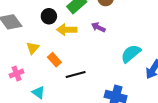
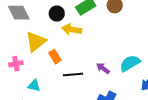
purple arrow: (98, 27) -> (103, 68), moved
yellow triangle: (33, 48) -> (36, 42), size x1.6
cyan triangle: (38, 92) -> (34, 86), turned -32

